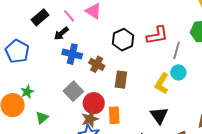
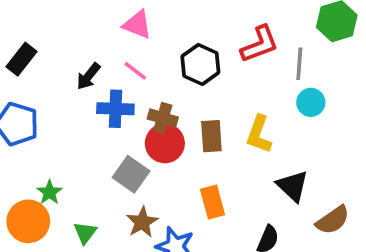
pink line: (69, 16) -> (135, 71), moved
black rectangle: (40, 17) -> (22, 59), moved
yellow L-shape: (162, 84) -> (259, 134), moved
red circle: (94, 103) -> (165, 143), moved
brown star: (90, 119) -> (142, 222), moved

